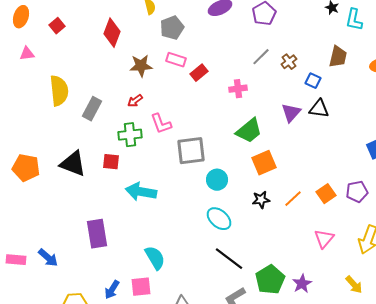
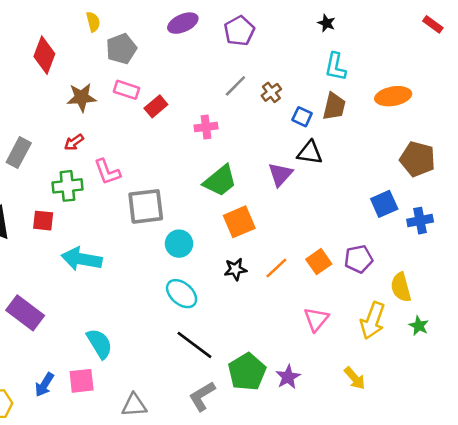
cyan L-shape: (354, 20) -> (335, 67), moved
brown trapezoid: (338, 57) -> (334, 106), moved
purple triangle: (291, 113) -> (280, 174), moved
purple rectangle: (97, 234) -> (25, 313), turned -44

